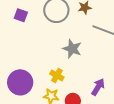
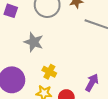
gray star: (72, 49) -> (34, 42), moved

